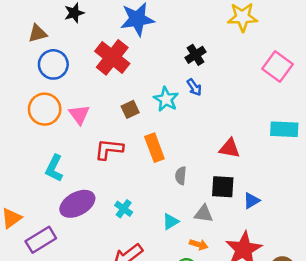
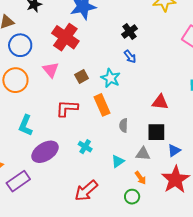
cyan star: (166, 99) -> (111, 78), moved
pink triangle: (79, 114) -> (51, 70), moved
blue triangle: (251, 201) -> (174, 150), moved
cyan cross: (124, 209) -> (85, 147), moved
orange arrow: (199, 244) -> (140, 178), turned 40

